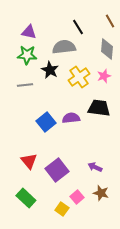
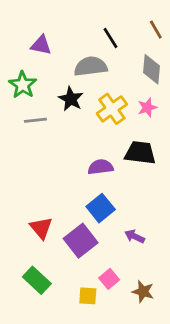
green star: (27, 55) -> (23, 85), moved, turned 30
blue square: (46, 122) -> (101, 208), moved
brown star: (101, 193) -> (143, 292), moved
yellow square: (62, 209) -> (88, 296), turned -32

